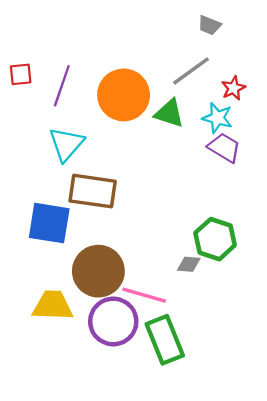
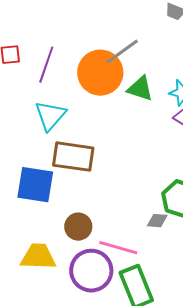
gray line: (191, 71) -> (122, 52), moved
brown circle: (98, 271) -> (78, 227), size x0.6

